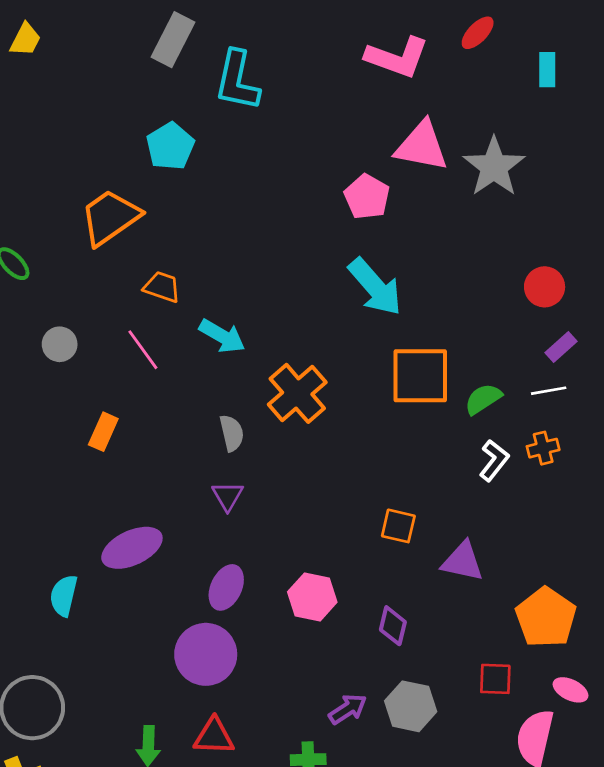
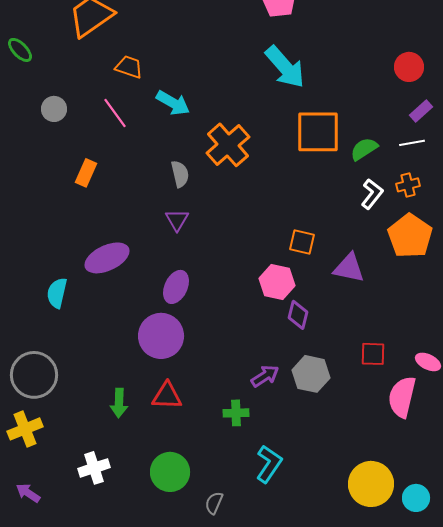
pink hexagon: (312, 597) -> (277, 282), moved
orange pentagon: (546, 617) -> (410, 236), moved

